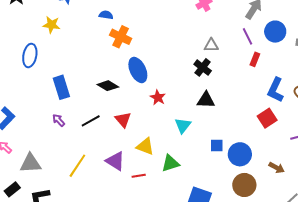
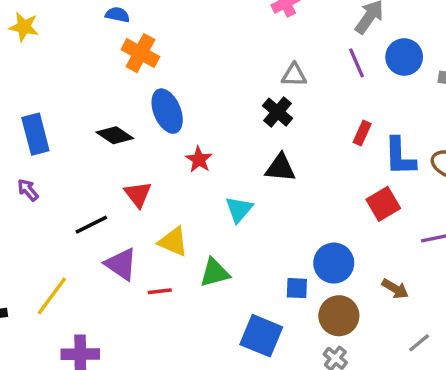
red rectangle: (255, 59) -> (362, 133), moved
blue L-shape: (275, 90) -> (400, 156), turned -30
black line: (91, 121) -> (91, 225), moved
blue square: (217, 146) -> (297, 288), moved
yellow line: (77, 166) -> (52, 296), moved

